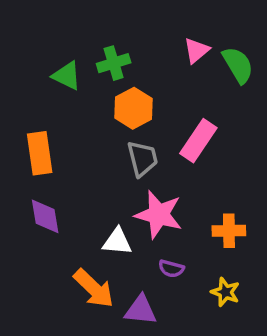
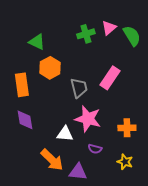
green cross: (114, 63) -> (86, 34), moved
orange hexagon: (133, 108) -> (50, 68), moved

